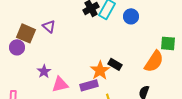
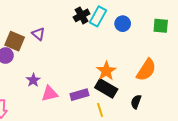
green square: (168, 43) -> (161, 26), moved
black rectangle: (115, 64) -> (106, 88), moved, size x1.5
orange star: (100, 70) -> (106, 71), moved

